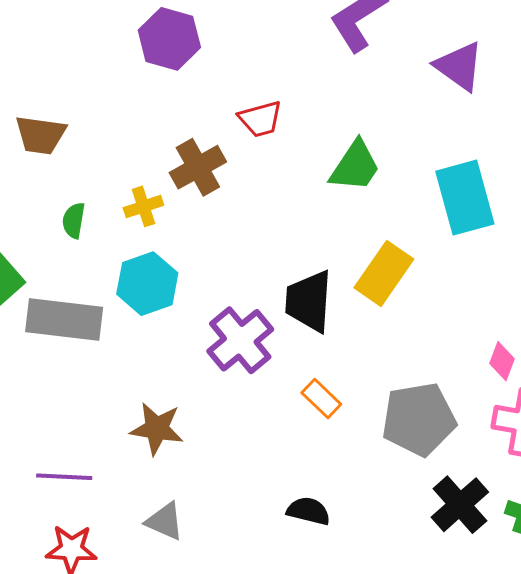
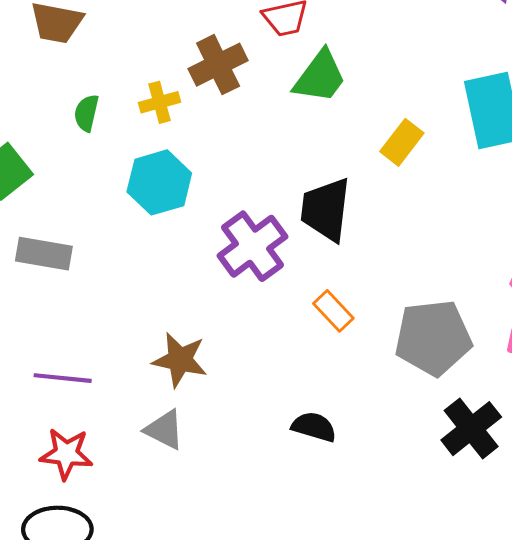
green trapezoid: (355, 166) -> (320, 77), moved
yellow rectangle: (384, 273) -> (402, 142), moved, size x0.7
gray rectangle: (64, 319) -> (44, 254), moved, size x0.7
brown star: (157, 429) -> (180, 360), moved

